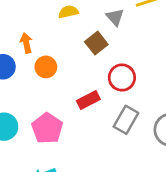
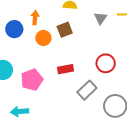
brown square: (96, 43) -> (65, 30), moved
red circle: (122, 78) -> (106, 63), moved

